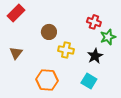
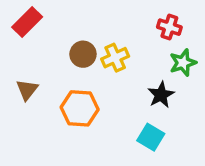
red cross: (94, 22) -> (169, 27), moved
yellow cross: (66, 50) -> (115, 58), moved, turned -35
orange hexagon: (47, 80) -> (80, 108), moved

